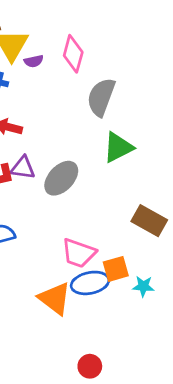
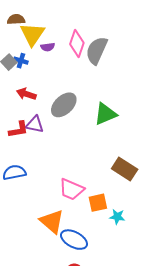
gray semicircle: (101, 97) -> (97, 50), moved
gray ellipse: (61, 178) -> (64, 105), moved
blue ellipse: (90, 283) -> (74, 240), moved, turned 36

